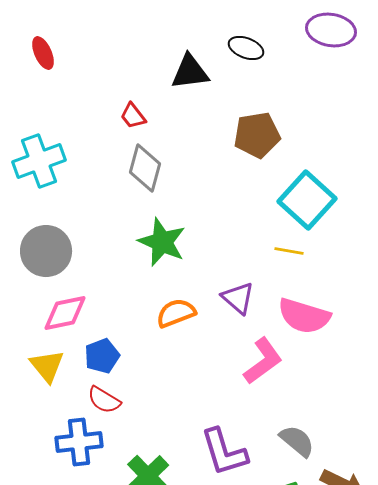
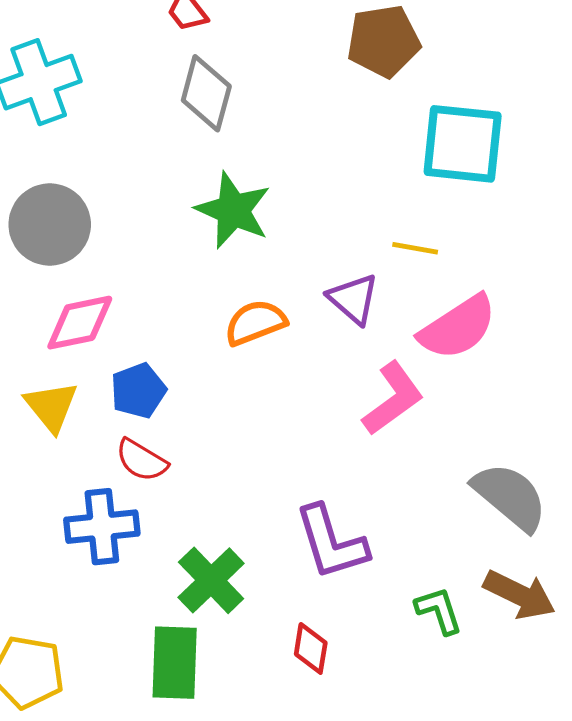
cyan square: (307, 200) -> (463, 144), turned -36
yellow line: (289, 251) -> (415, 248), moved
pink semicircle: (304, 316) -> (458, 327), turned -50
gray semicircle: (297, 441) -> (510, 497), moved, size x1.4

